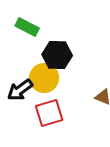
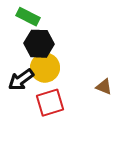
black hexagon: (57, 55) -> (39, 44), moved

